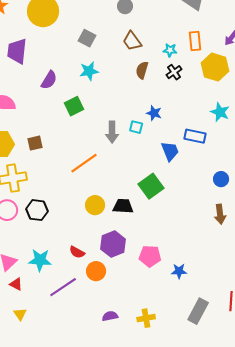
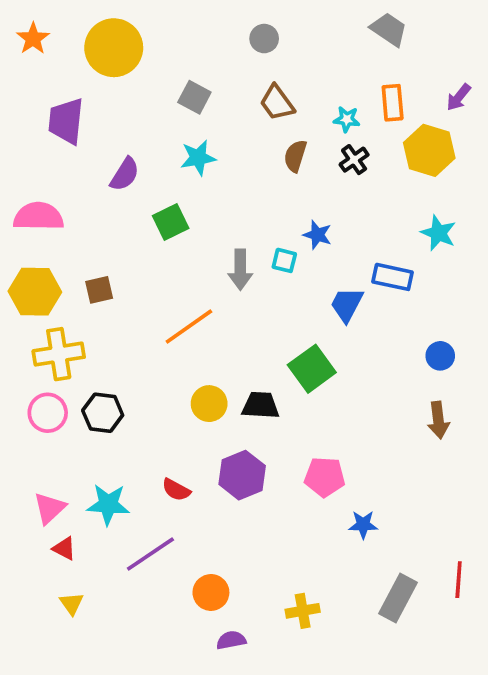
blue trapezoid: (170, 151) -> (347, 305), turned -130
pink pentagon: (150, 256) -> (325, 477), moved
orange circle: (96, 271) -> (211, 592), moved
purple semicircle: (110, 316) -> (231, 640), moved

